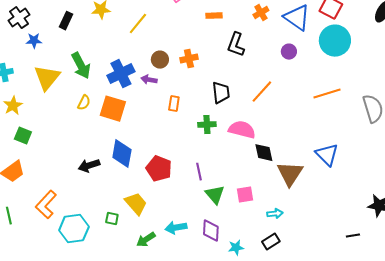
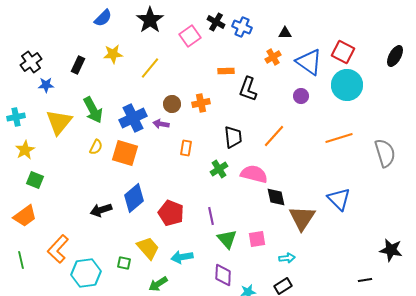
orange rectangle: (214, 16) -> (226, 71), moved
green cross: (207, 125) -> (219, 169), turned -30
blue diamond: (122, 154) -> (134, 198), turned 40
cyan arrow: (176, 228) -> (182, 257), moved

